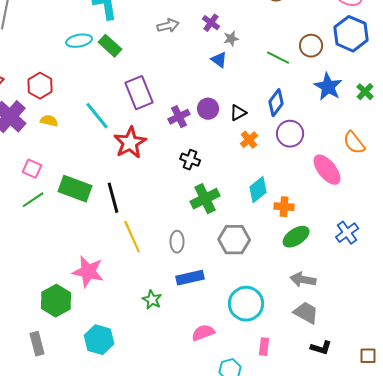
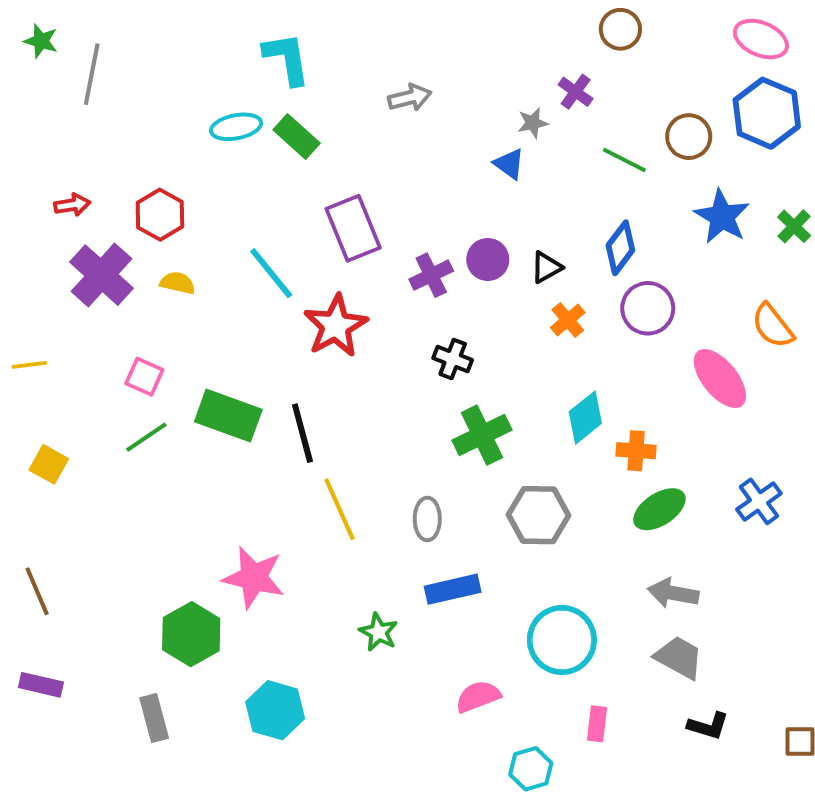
purple cross: (211, 23) -> (576, 92), moved

